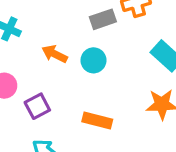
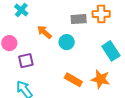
orange rectangle: (97, 120) -> (73, 80), moved

